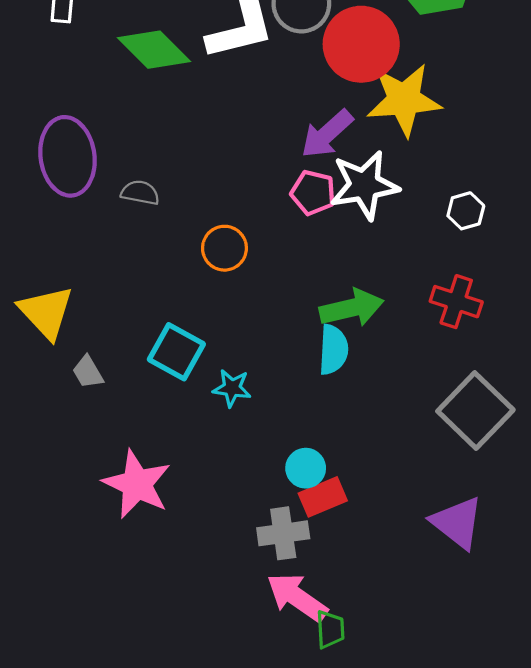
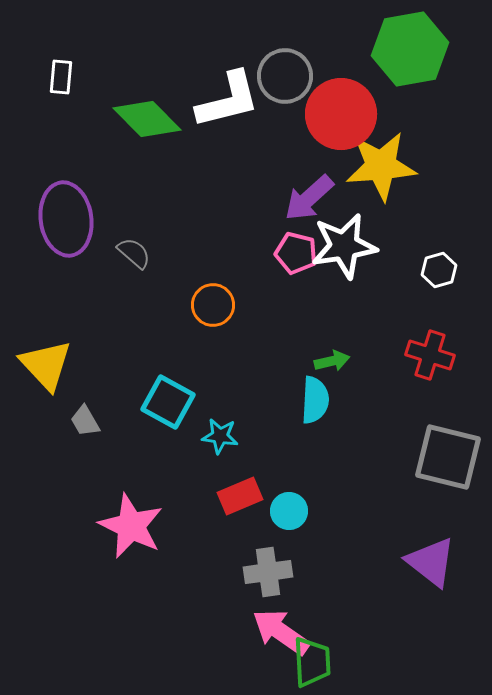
gray semicircle: (140, 193) -> (134, 253), turned 30
green arrow: (352, 308) -> (332, 361), size x0.6
gray square: (475, 410) -> (448, 457), turned -30
red rectangle: (323, 497) -> (240, 496), moved
green trapezoid: (330, 629) -> (312, 662), size x1.4

